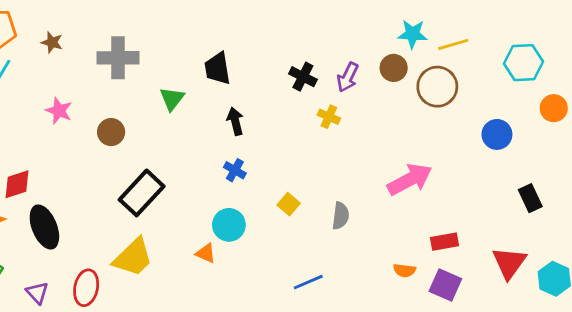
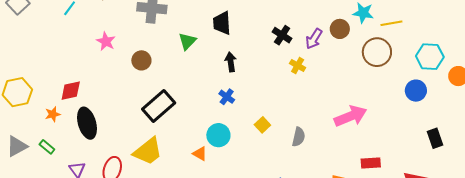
cyan hexagon: (524, 63) -> (430, 57), moved
brown circle: (394, 68) -> (340, 29), moved

